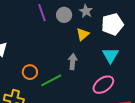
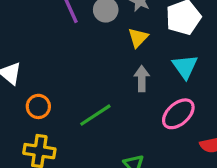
gray arrow: (73, 62) -> (142, 79), moved
orange circle: (30, 72) -> (38, 106), moved

